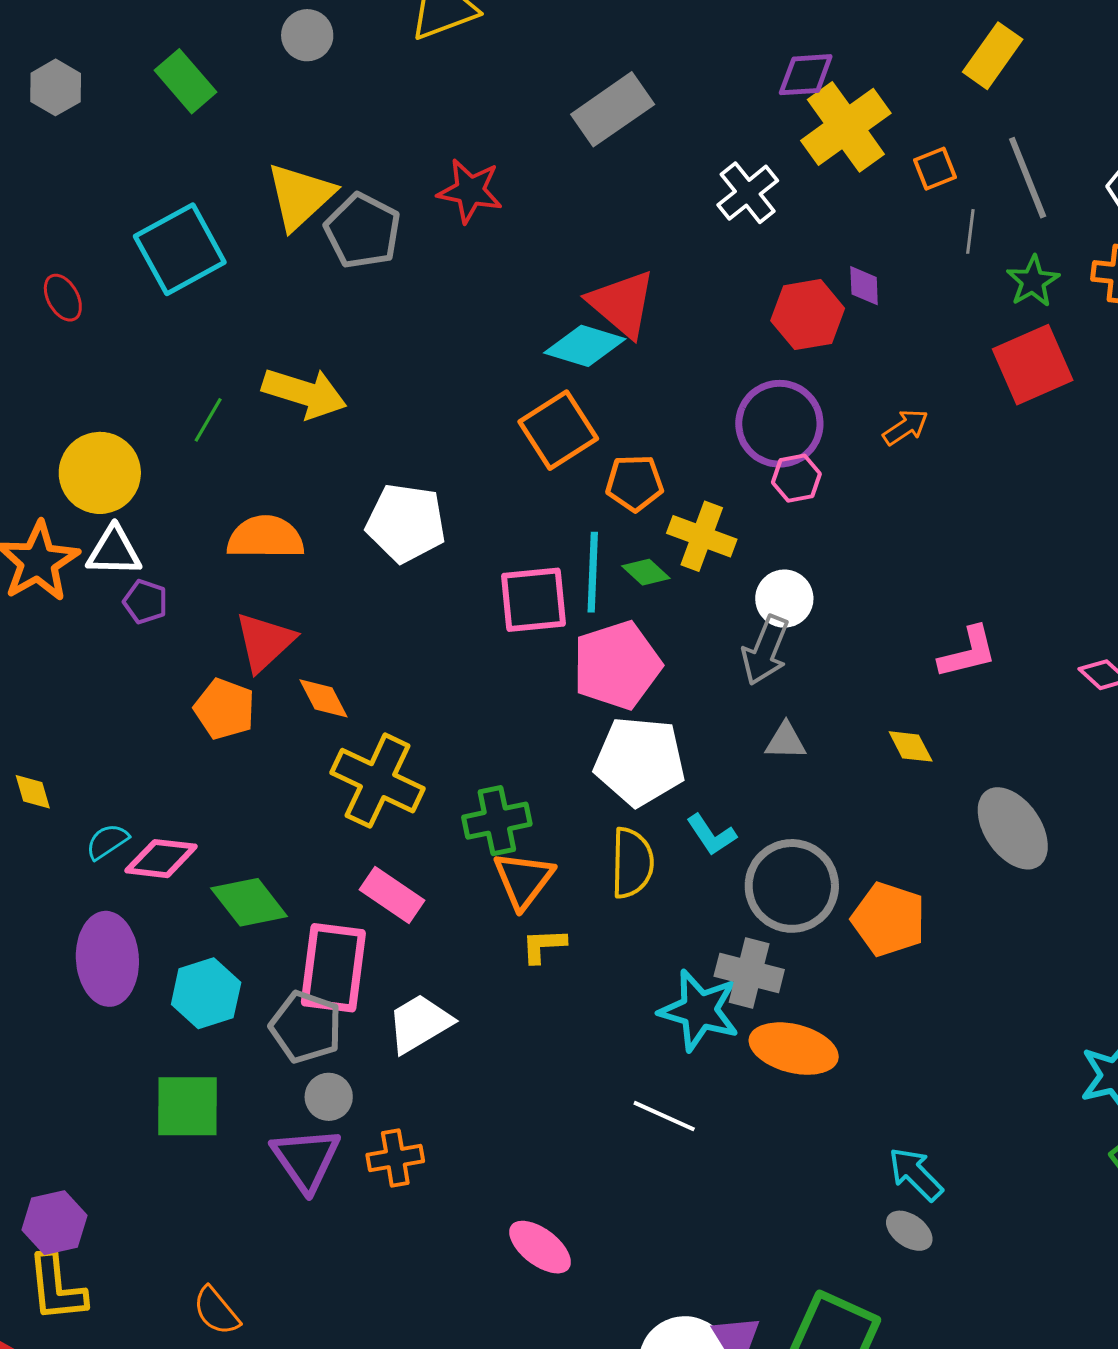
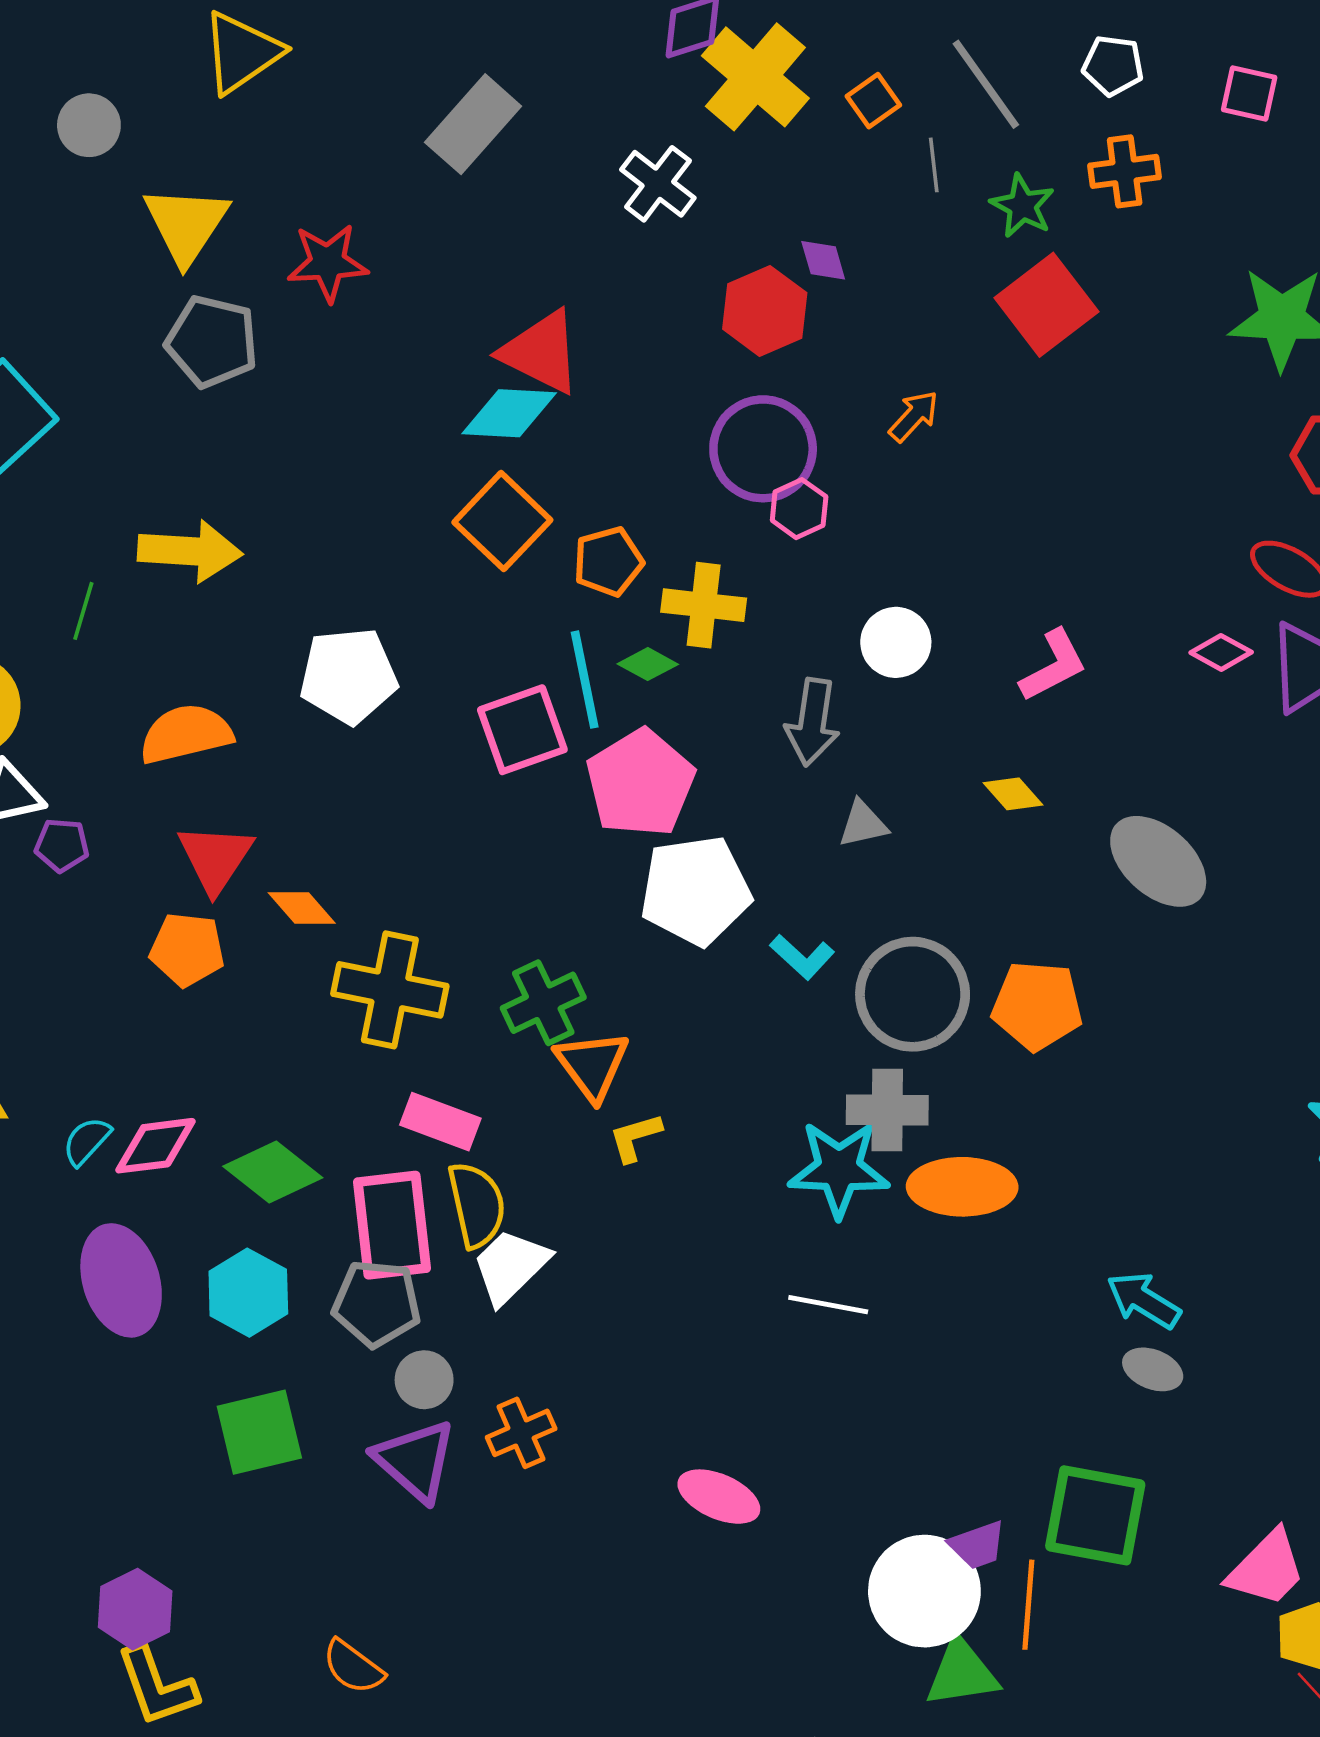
yellow triangle: (300, 196) -> (186, 224), moved
white circle: (784, 599) -> (896, 642), moved
yellow semicircle: (632, 863) -> (477, 1205), moved

